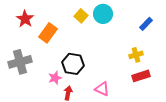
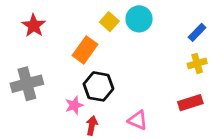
orange rectangle: (48, 33) -> (85, 50), moved
yellow cross: (136, 55) -> (197, 63), moved

